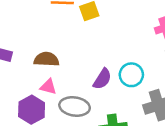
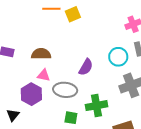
cyan circle: (131, 75) -> (118, 57), moved

